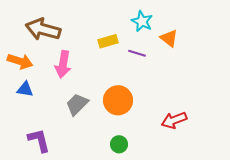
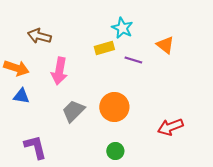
cyan star: (142, 21) -> (122, 28), moved
brown arrow: (43, 29) -> (39, 36), size x0.7

